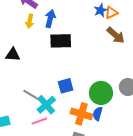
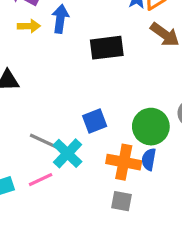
yellow arrow: (30, 21) -> (29, 26), turned -96
black rectangle: (61, 41) -> (107, 48), moved
pink line: (39, 121) -> (41, 180), moved

